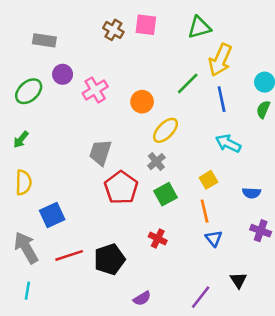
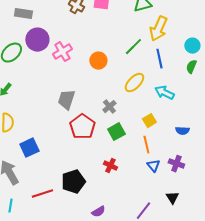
purple circle: (63, 74) -> (37, 40), size x1.5
yellow ellipse: (166, 130) -> (134, 83), moved
purple cross: (261, 231) -> (176, 164), moved
red line: (69, 255) -> (42, 194), moved

